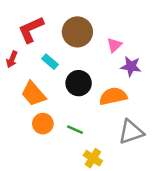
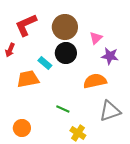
cyan rectangle: (50, 62) -> (45, 63), moved
black circle: (79, 83) -> (66, 53), moved
orange trapezoid: (33, 94) -> (28, 79), turned 120
orange circle: (43, 124) -> (22, 128), moved

